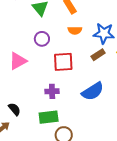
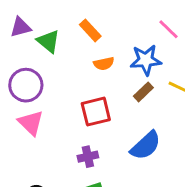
purple circle: (42, 39) -> (26, 85), moved, size x1.5
pink triangle: (18, 61) -> (31, 123), turned -36

